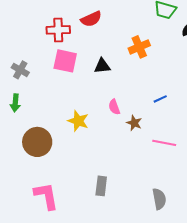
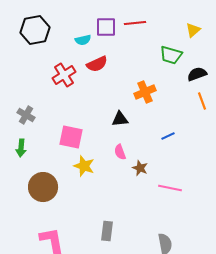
red cross: (58, 30) -> (64, 75), turned -30
pink square: (65, 61) -> (71, 137), moved
black triangle: (102, 66) -> (120, 119), moved
blue line: (160, 99) -> (168, 136), moved

